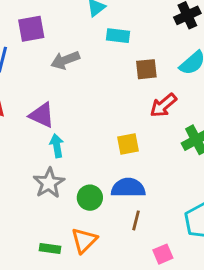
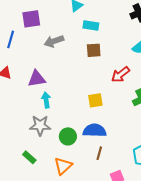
brown square: (146, 69) -> (94, 50), moved
purple triangle: (42, 115) -> (37, 79), turned -36
gray star: (49, 183) -> (40, 125), turned 30
green rectangle: (50, 248) -> (29, 157), moved, turned 32

